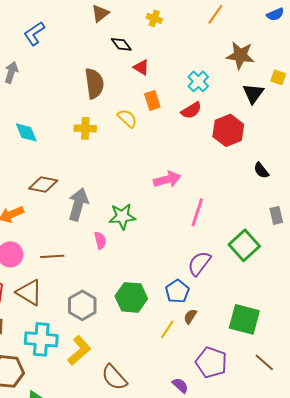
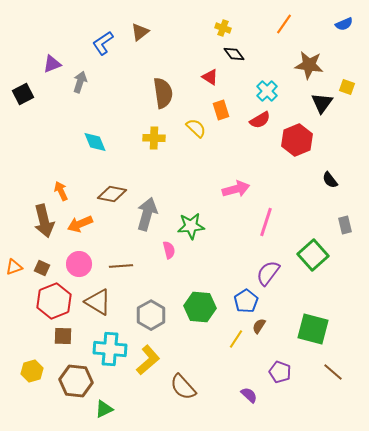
brown triangle: (100, 13) -> (140, 32), moved
black diamond: (121, 44) -> (234, 54), moved
purple pentagon: (211, 362) -> (280, 372), size x0.7

